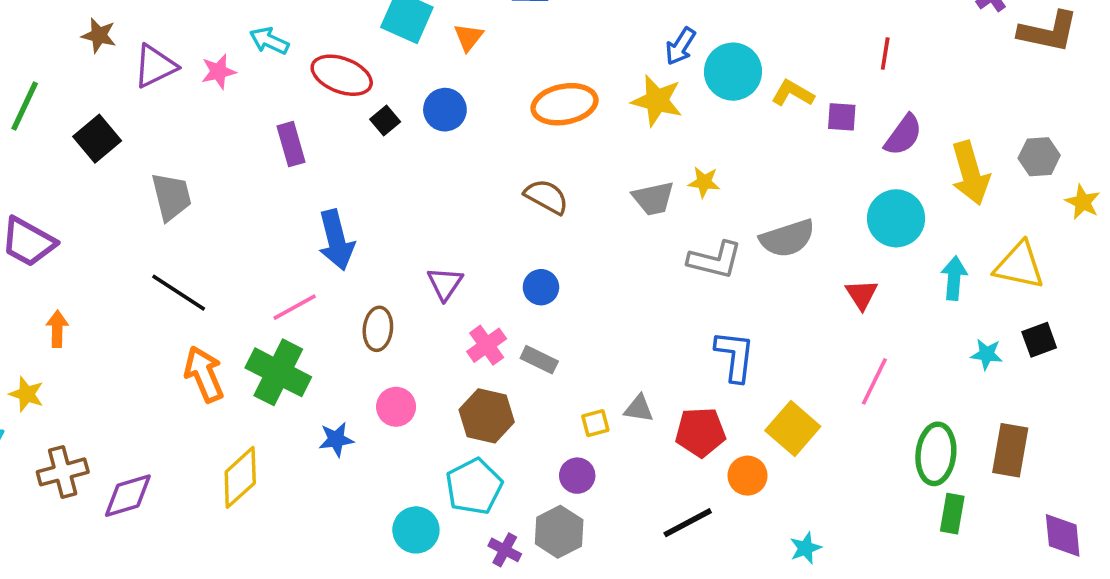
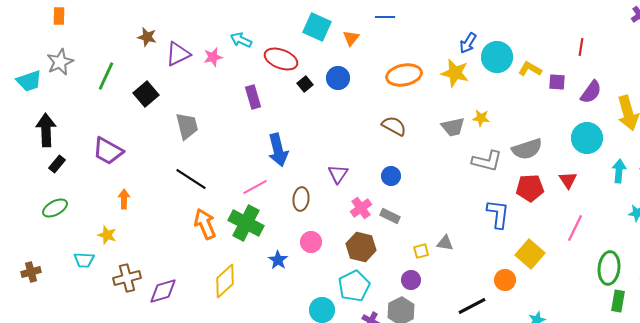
red pentagon: (700, 432) -> (530, 188), moved
blue star: (336, 439) -> (278, 260), turned -30

